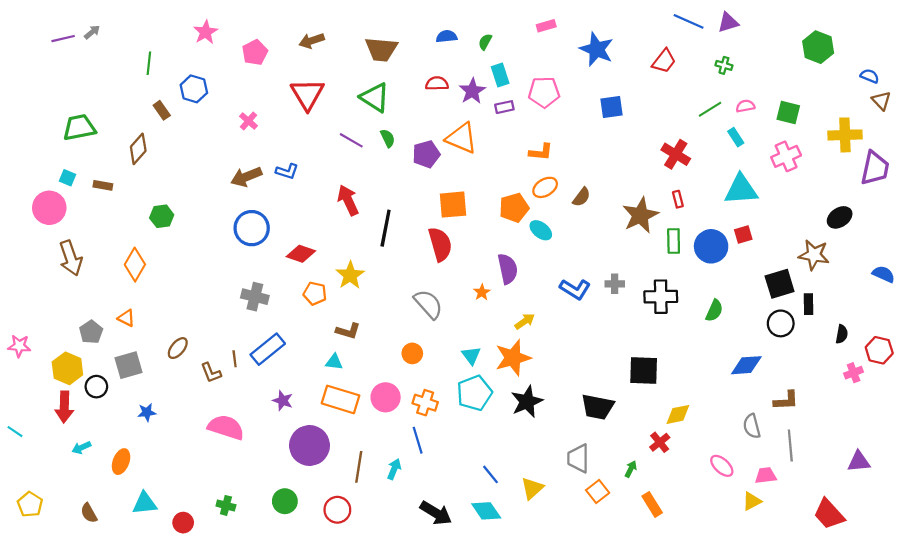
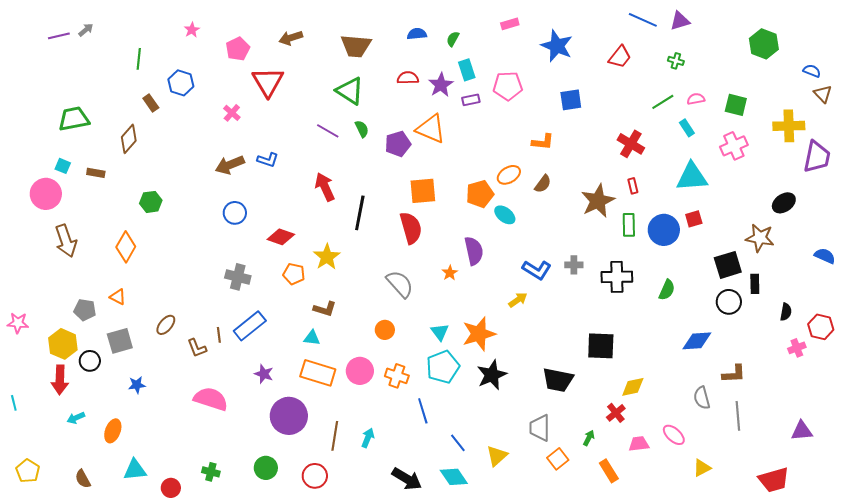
pink star: (206, 32) -> (192, 30), size x0.7
red triangle: (307, 94) -> (268, 82), moved
orange L-shape: (541, 152) -> (543, 142), moved
blue circle: (252, 228) -> (235, 213), size x0.7
yellow arrow: (525, 321) -> (518, 300), moved
gray pentagon: (91, 332) -> (85, 310), turned -30
cyan line: (15, 432) -> (14, 403), turned 42
blue line: (418, 440) -> (423, 411), moved
pink trapezoid: (766, 475) -> (639, 444), moved
red trapezoid: (829, 514) -> (774, 480), turned -64

